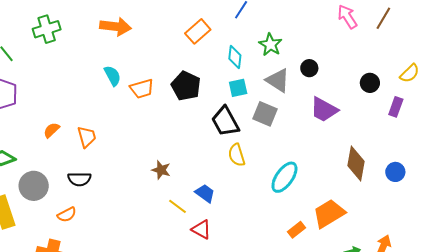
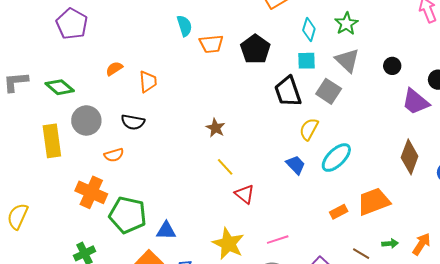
black circle: (309, 68) -> (392, 66), moved
purple trapezoid: (324, 110) -> (416, 102), moved
yellow semicircle: (237, 155) -> (309, 129), moved, turned 35
blue trapezoid: (205, 193) -> (296, 165), moved

